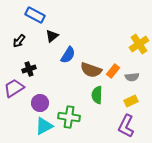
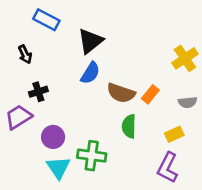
black triangle: (52, 36) -> (90, 41), moved, size x1.5
black arrow: (19, 41) -> (25, 54), turned -64
gray semicircle: (132, 77) -> (188, 102), moved
cyan triangle: (44, 126) -> (58, 168), turned -36

